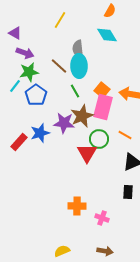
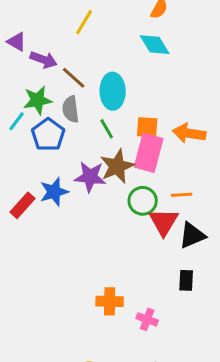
gray semicircle: (78, 49) -> (71, 109), moved
purple arrow: (25, 53) -> (44, 60), moved
brown line: (59, 66) -> (74, 78), moved
orange square: (102, 90) -> (147, 127), turned -35
orange line: (125, 135) -> (182, 195), turned -32
red triangle: (87, 153) -> (164, 222), moved

